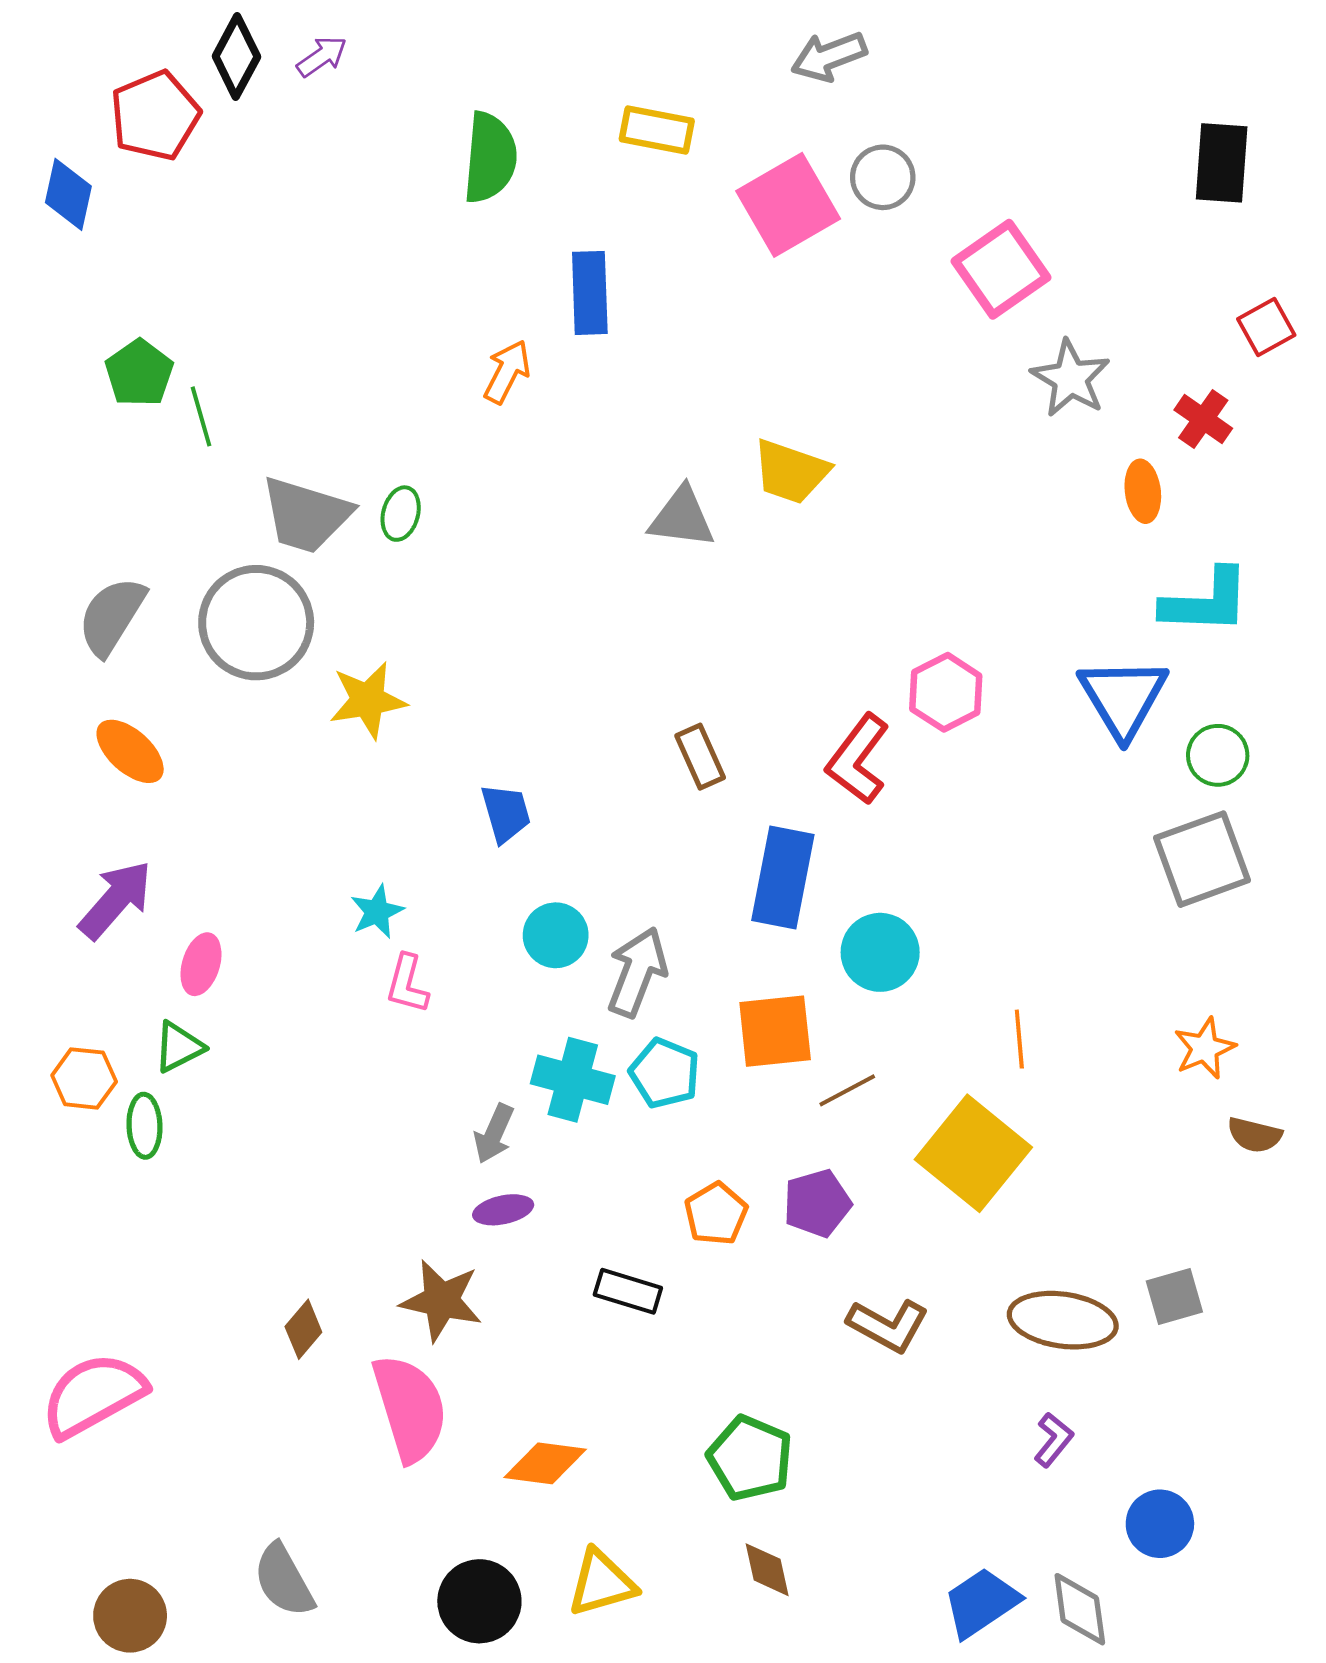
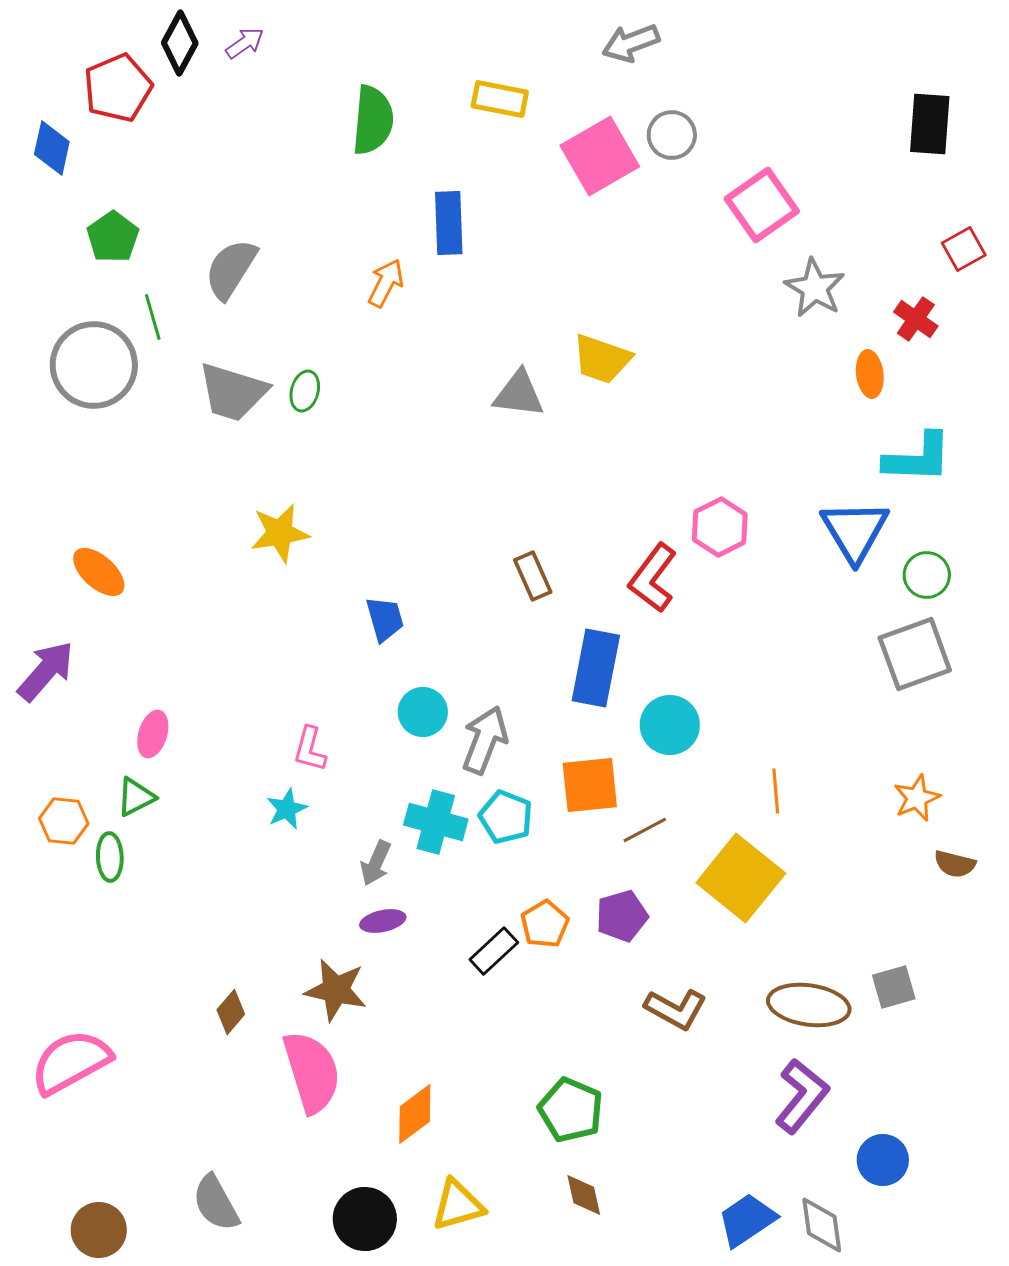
green pentagon: (139, 373) -> (113, 237), moved
gray semicircle: (112, 616) -> (231, 269), moved
gray circle: (256, 623) -> (94, 365), moved
purple arrow: (116, 900) -> (46, 671), moved
cyan star: (377, 912) -> (287, 809), moved
black rectangle: (628, 1291) -> (494, 951), moved, turned -60
purple L-shape: (1054, 1440) -> (802, 1096), size x1.8
orange diamond: (545, 1463) -> (415, 1114), turned -44

